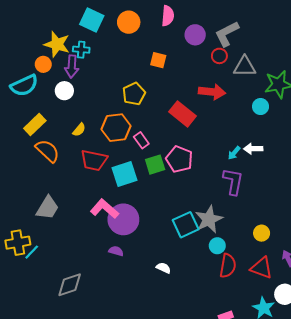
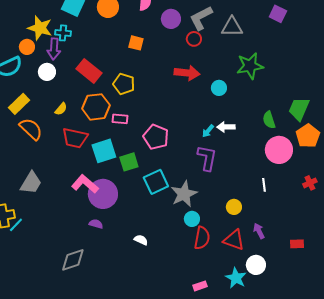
gray triangle: (245, 66) -> (232, 27), moved
yellow pentagon: (134, 94) -> (124, 84), moved, turned -30
cyan circle: (261, 107) -> (219, 88), moved
red rectangle: (182, 114) -> (89, 71), moved
pink rectangle: (141, 140) -> (120, 119), turned -49
green square: (155, 165) -> (129, 162), moved
cyan square: (186, 225) -> (156, 182), moved
gray diamond: (70, 285) -> (73, 260), moved

